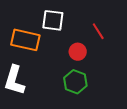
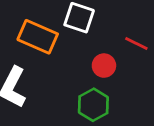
red line: (98, 31) -> (136, 44), turned -42

